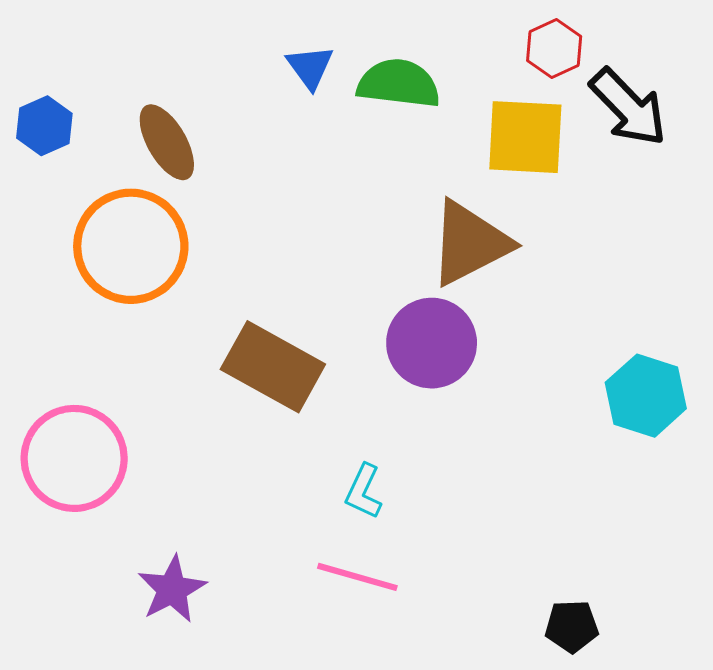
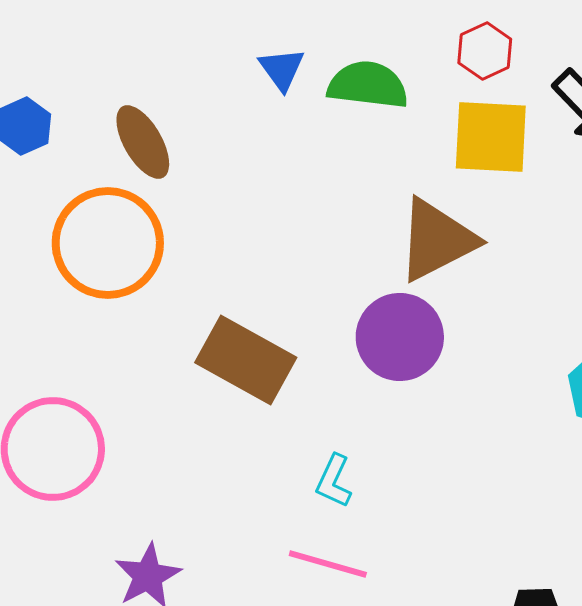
red hexagon: (554, 49) -> (485, 51), moved

